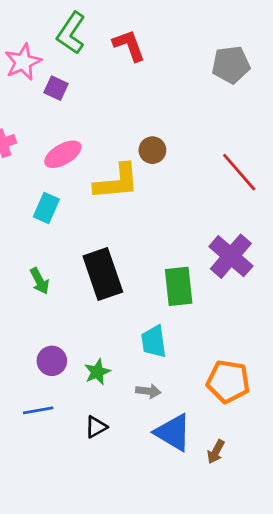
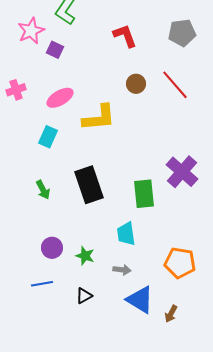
red L-shape: (129, 45) -> (125, 36), moved
brown circle: (152, 150) -> (136, 84), moved
red line: (239, 172) -> (175, 85), moved
green star: (97, 372) -> (85, 256), turned -30

